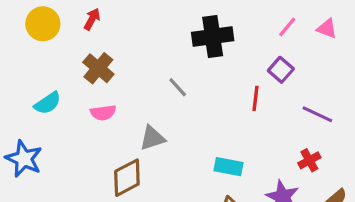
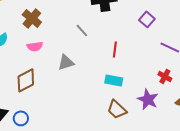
red line: (255, 98) -> (115, 49), moved
red cross: (309, 160) -> (165, 76), turned -32
brown diamond: (127, 178) -> (26, 80), moved

